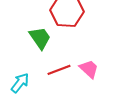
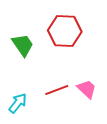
green trapezoid: (40, 38) -> (23, 45), moved

